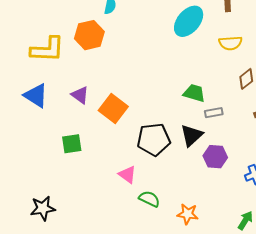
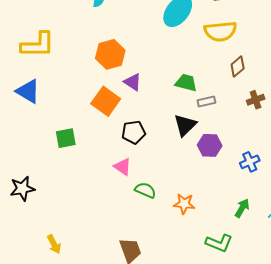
orange hexagon: (89, 35) -> (110, 54), moved
yellow semicircle: (230, 43) -> (220, 31), size x1.4
purple triangle: (80, 95) -> (133, 82), moved
black pentagon: (154, 139) -> (134, 132), moved, size x0.7
black star: (43, 208) -> (22, 189), moved

